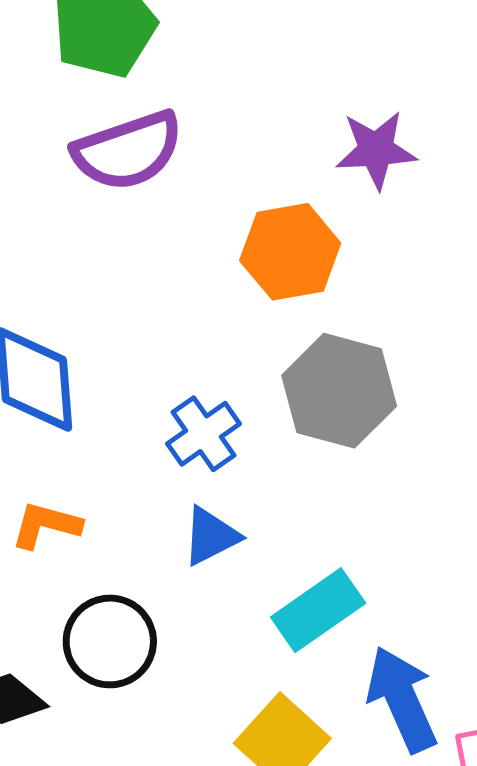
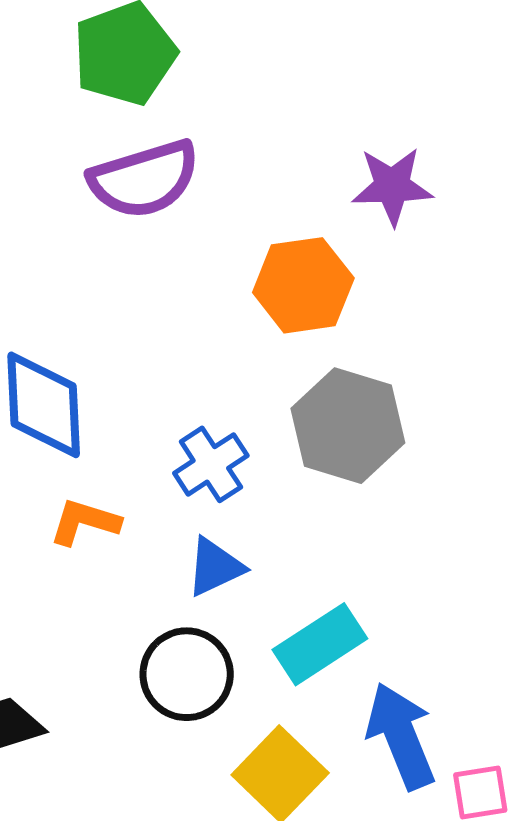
orange L-shape: (46, 525) -> (85, 522), moved
black circle: (110, 641) -> (187, 674), moved

